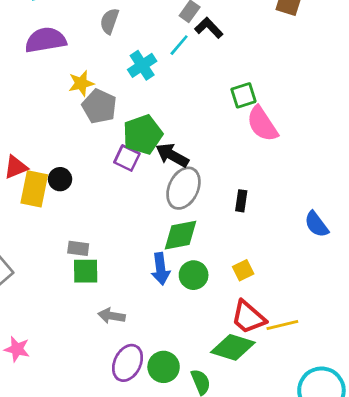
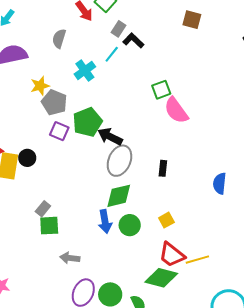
purple square: (127, 158) -> (59, 131), moved
blue semicircle: (316, 224) -> (220, 183), turned 45
gray rectangle: (78, 248) -> (43, 209), turned -56

